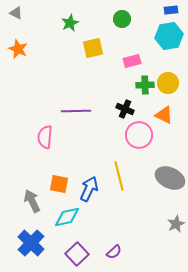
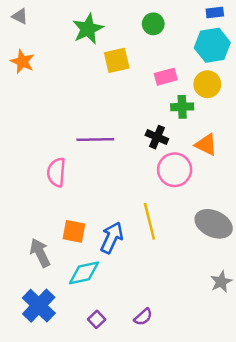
green star: (70, 23) -> (88, 29), size x1.4
yellow circle: (168, 83) -> (207, 84), moved
purple square: (77, 254) -> (97, 319), size x0.6

